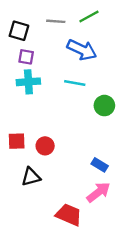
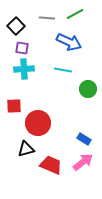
black square: (19, 31) -> (16, 26), turned 30
red square: (17, 141) -> (14, 106), moved
red circle: (45, 146) -> (38, 123), size x1.6
red trapezoid: (69, 215) -> (51, 165), moved

